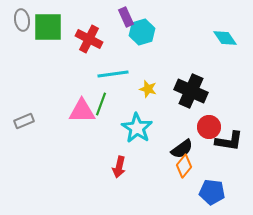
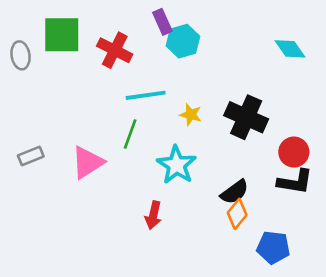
gray ellipse: (22, 20) -> (21, 55), moved
pink triangle: (82, 111) -> (88, 162), moved, turned -32
red circle: (209, 127) -> (294, 152), moved

